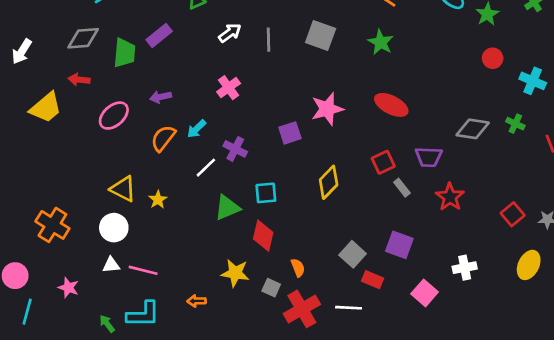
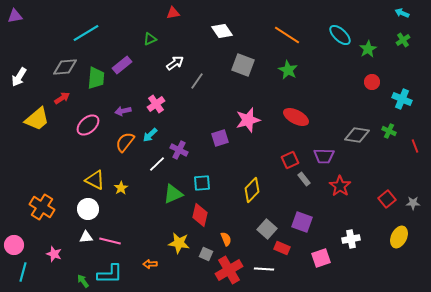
gray line: (269, 40) -> (197, 81), moved, turned 36
red arrow: (79, 80) -> (62, 98), turned 140
pink cross: (229, 88) -> (156, 104), moved
yellow diamond: (329, 182) -> (252, 190), moved
pink square: (425, 293) -> (321, 258), turned 30

